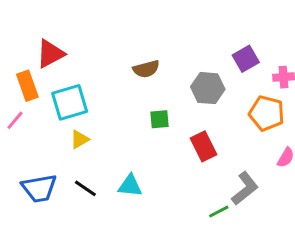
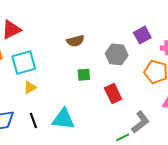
cyan triangle: (130, 186) -> (63, 119), size x1.4
black line: (85, 188) -> (33, 120), turned 35

